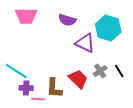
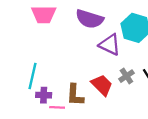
purple semicircle: (67, 20) -> (90, 19), size x1.4
cyan line: (16, 71) -> (32, 76), turned 70

